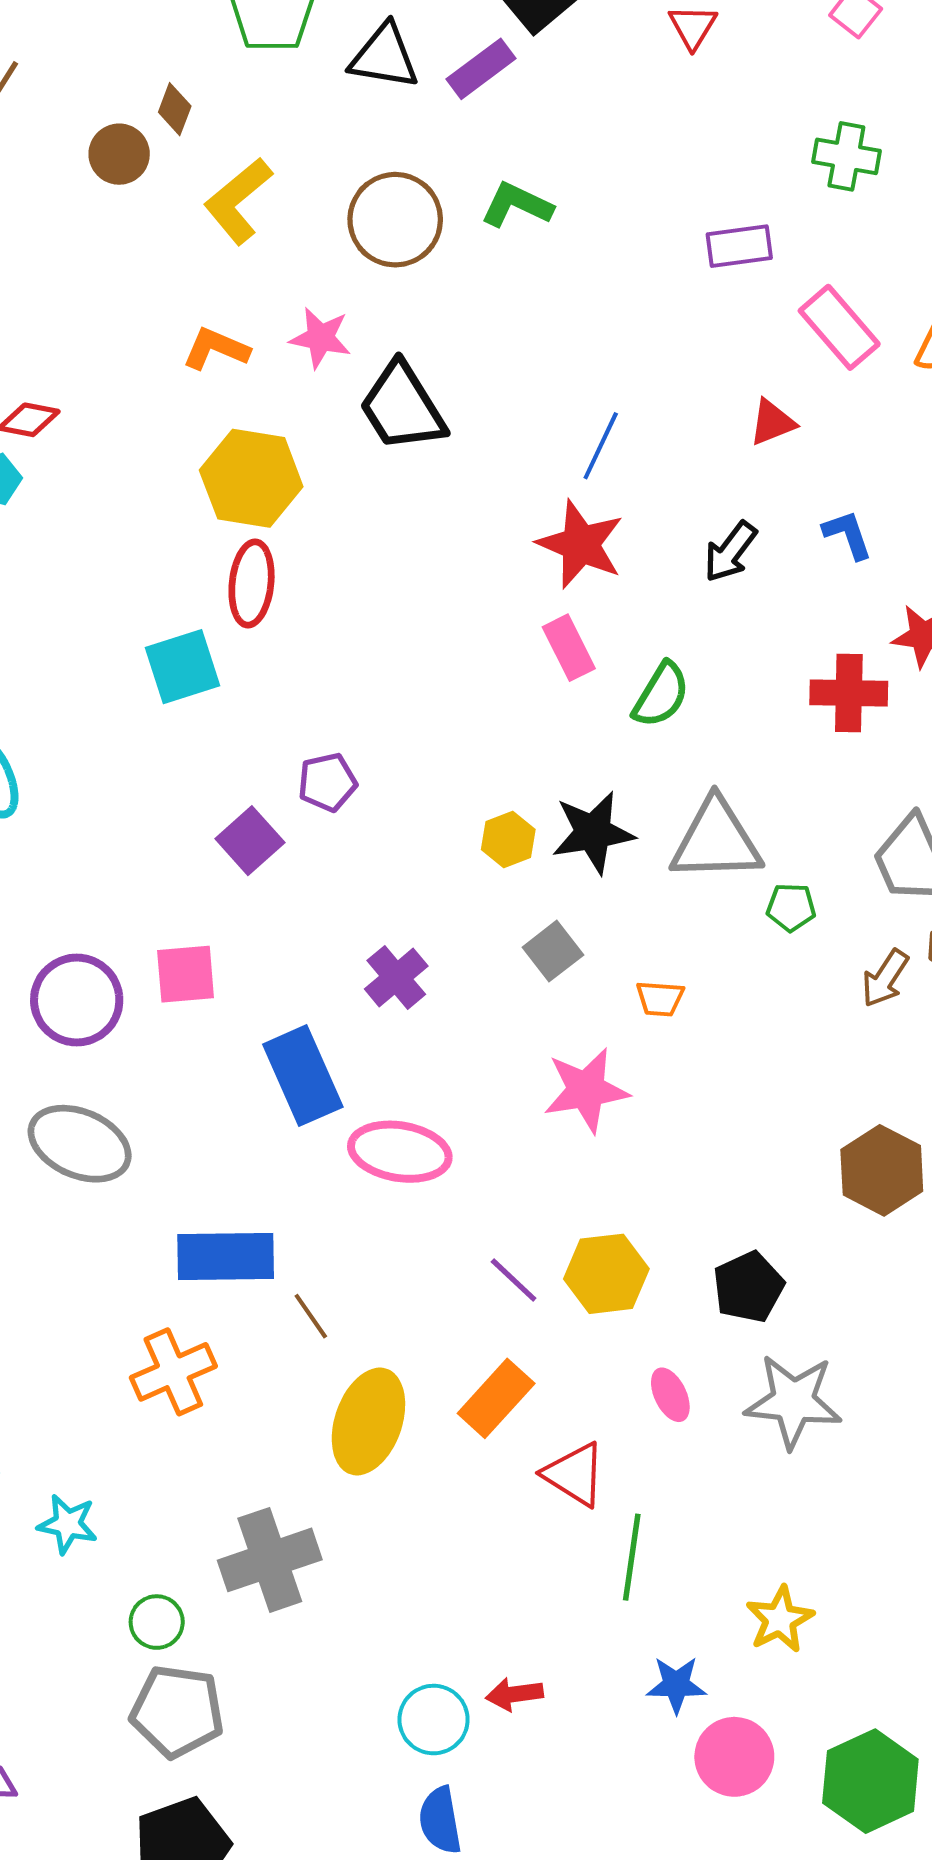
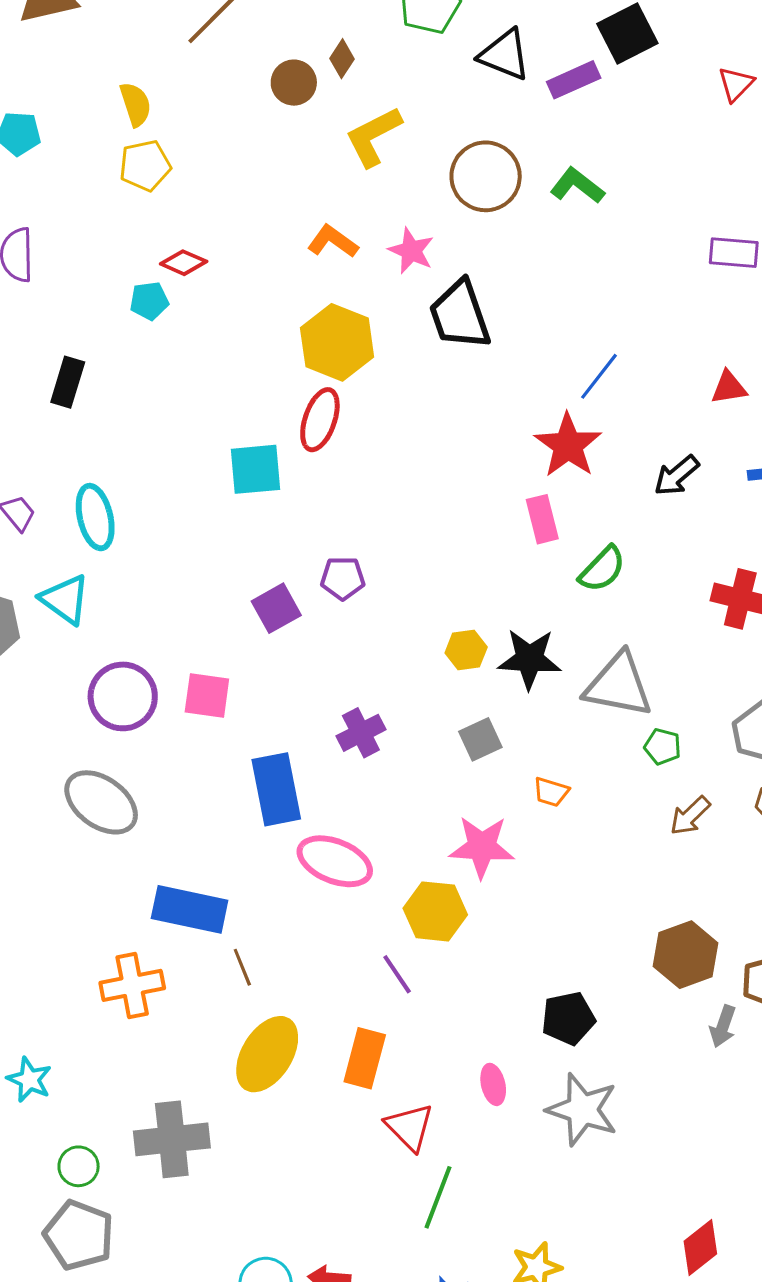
brown arrow: (885, 978) -> (690, 816), moved
yellow hexagon: (606, 1274) -> (435, 911), moved
orange rectangle: (496, 1398) -> (365, 1058), turned -40

